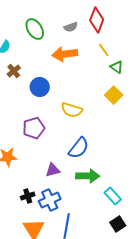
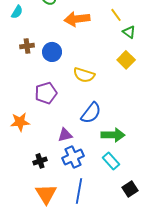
brown cross: (14, 71) -> (27, 46), moved, turned 32
green arrow: (88, 176) -> (113, 135), moved
cyan rectangle: (113, 196) -> (111, 161), moved
blue cross: (50, 200) -> (73, 157), moved

